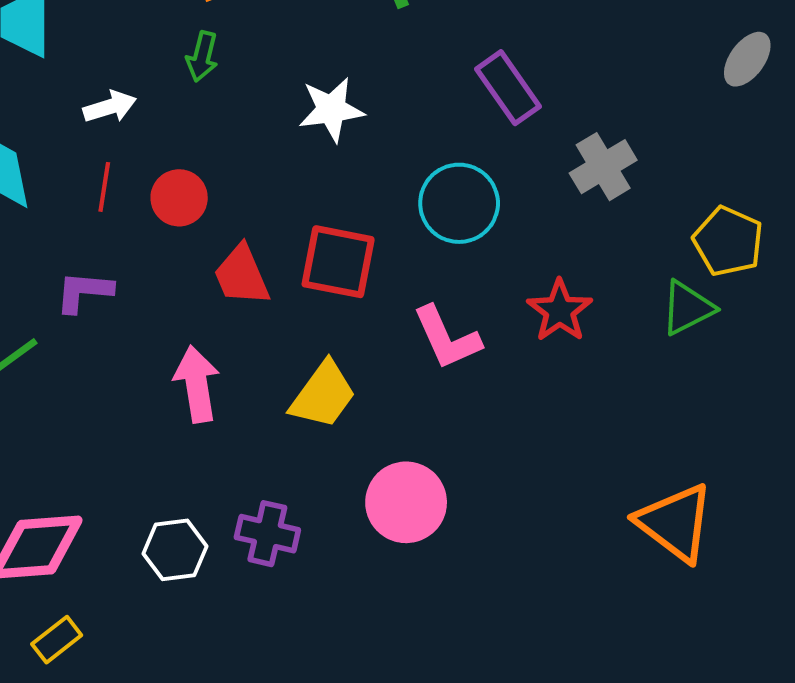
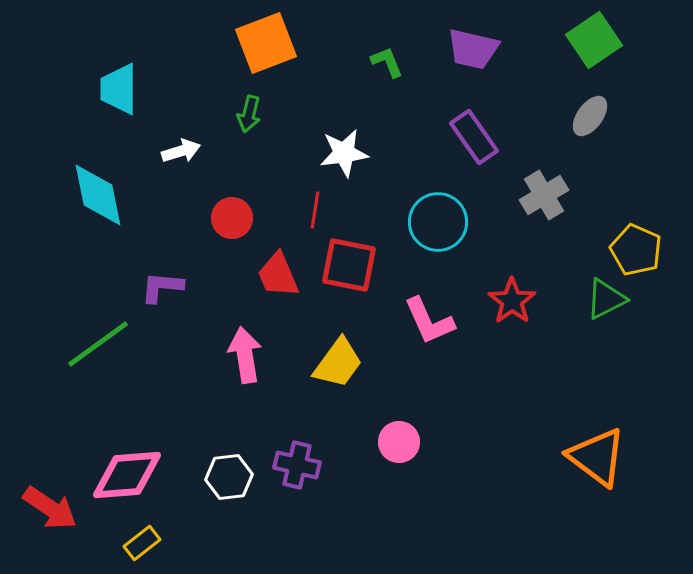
gray ellipse: (747, 59) -> (590, 116), moved
red line: (104, 187) -> (315, 210), moved
pink circle: (406, 502) -> (399, 442), size x0.7

